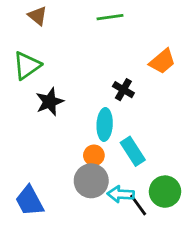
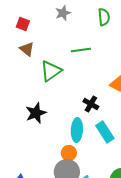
green triangle: (27, 65) -> (51, 71), moved
cyan rectangle: (133, 151) -> (105, 132), moved

